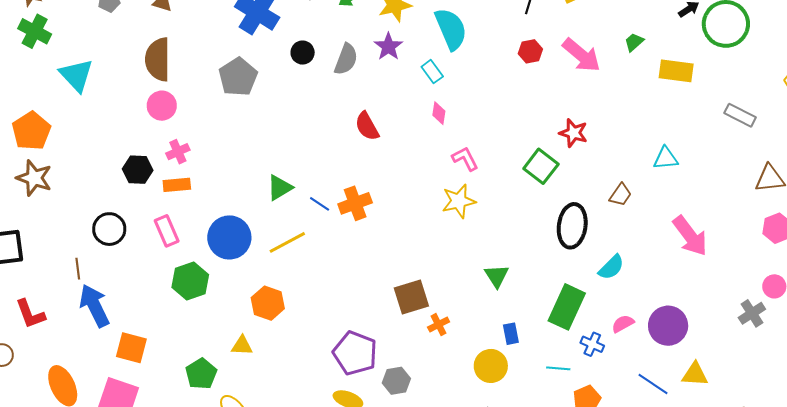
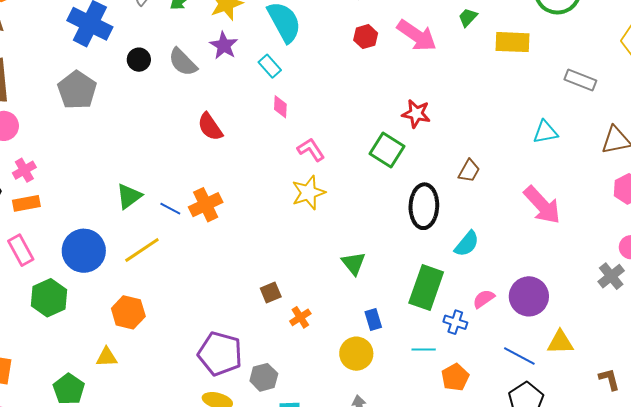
gray semicircle: (346, 59) -> (183, 62), turned 120
cyan triangle: (666, 158) -> (545, 132), moved
brown square: (411, 297) -> (271, 293), size x0.6

